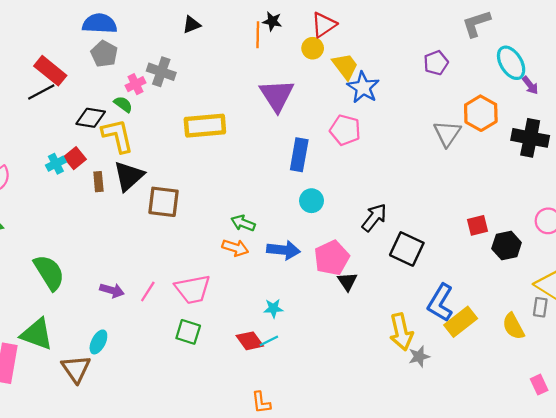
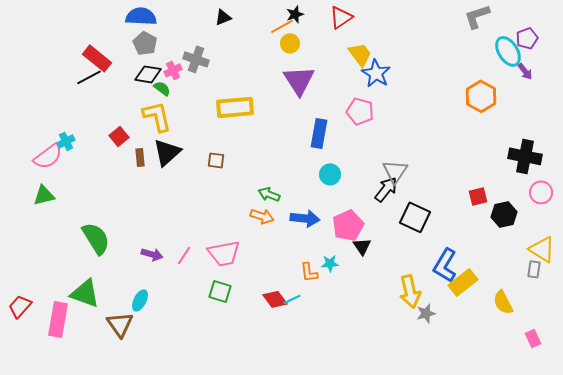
black star: (272, 21) -> (295, 14), turned -30
orange line: (258, 35) -> (282, 26), turned 60
yellow circle: (313, 48) -> (290, 43), moved
purple pentagon: (436, 63) -> (527, 38), moved
black diamond: (91, 118) -> (148, 74), moved
gray triangle: (447, 133) -> (395, 171), moved
black cross: (530, 138) -> (525, 156), moved
cyan cross: (56, 164) -> (66, 141), moved
brown square: (164, 202) -> (216, 160), moved, size x0.6
cyan star: (273, 308) -> (330, 263), moved
yellow semicircle: (513, 326) -> (503, 302), moved
orange L-shape: (261, 403) -> (309, 272), moved

